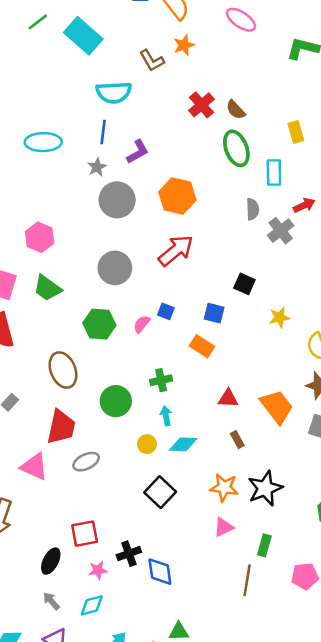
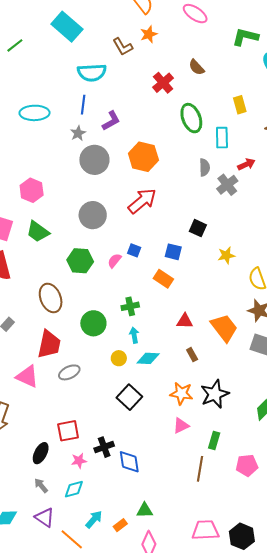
green line: (38, 22) -> (15, 45), moved
brown semicircle: (236, 110) -> (197, 67), moved

